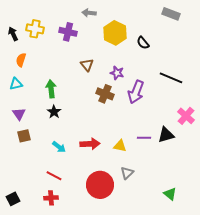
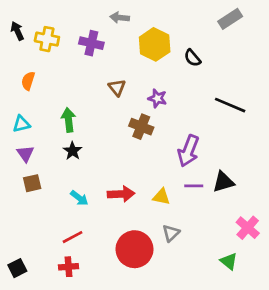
gray rectangle: (171, 14) -> (230, 19), turned -54
black arrow: (13, 34) -> (17, 31), moved
cyan triangle: (16, 84) -> (21, 124), moved
purple arrow: (136, 92) -> (188, 151), moved
pink cross: (186, 116) -> (248, 228), moved
red line: (54, 176) -> (73, 237), turned -56

